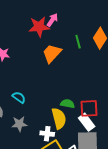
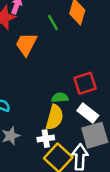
red square: (89, 108) -> (85, 83), moved
yellow semicircle: (59, 118) -> (55, 117), turned 45

